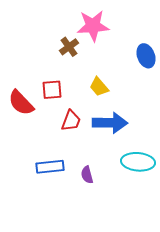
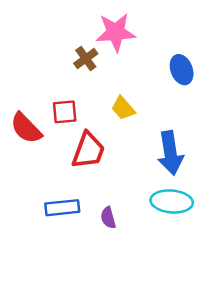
red trapezoid: (71, 121) -> (88, 150), size x1.4
blue arrow: (110, 123) -> (170, 153), moved, turned 80

